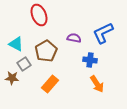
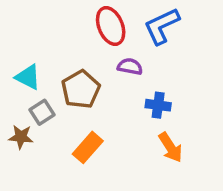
red ellipse: (39, 15) -> (111, 26), moved
blue L-shape: (103, 33) -> (162, 26), moved

